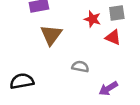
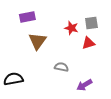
red triangle: (113, 37) -> (88, 43), turned -40

